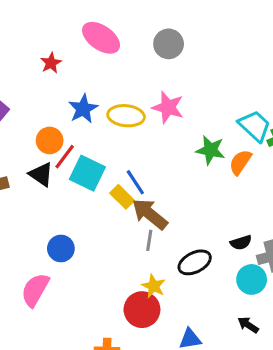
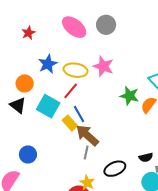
pink ellipse: (101, 38) -> (74, 27), moved
red line: (65, 157) -> (71, 91), moved

